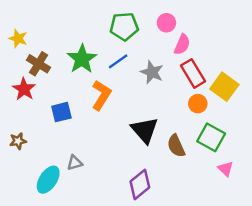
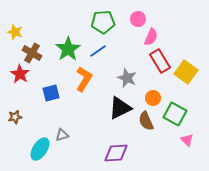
gray star: (152, 72) -> (127, 78), moved
orange circle: (198, 104) -> (153, 98), moved
black triangle: (145, 130) -> (120, 108), turned 45
purple diamond: (140, 184) -> (116, 153), turned 35

